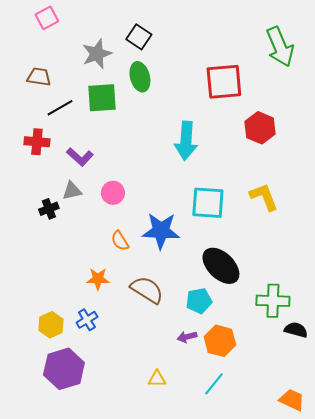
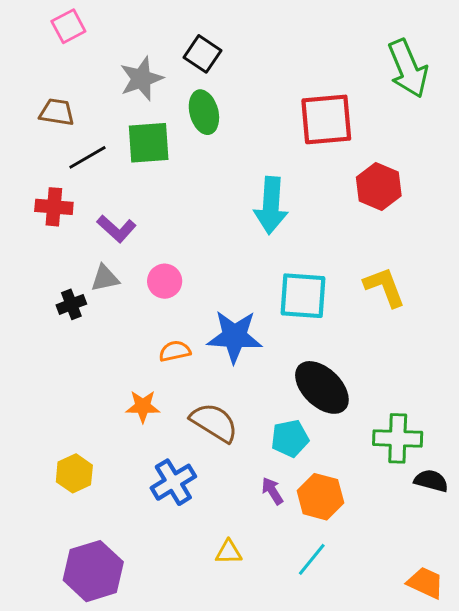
orange semicircle: (120, 241) -> (175, 351), turned 110
blue cross: (87, 320) -> (173, 482), moved, size x1.4
purple arrow: (187, 337) -> (272, 491), turned 72
purple hexagon: (64, 369) -> (93, 571), moved

